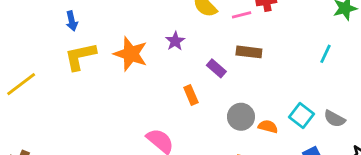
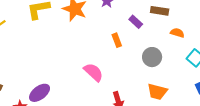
orange semicircle: (268, 127) -> (177, 33), moved

